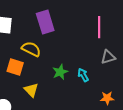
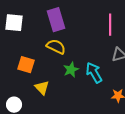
yellow semicircle: (31, 49) -> (56, 47), moved
cyan arrow: (83, 75) -> (94, 73), size x1.5

